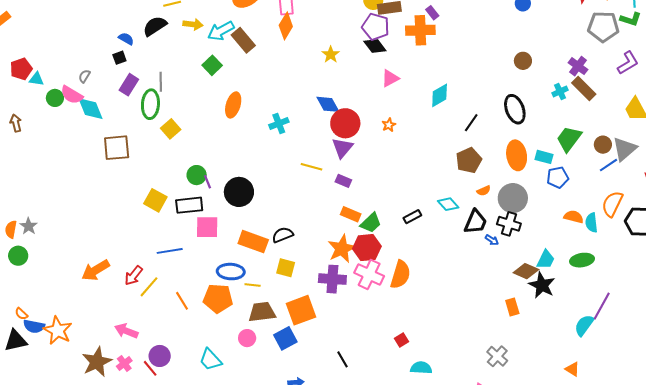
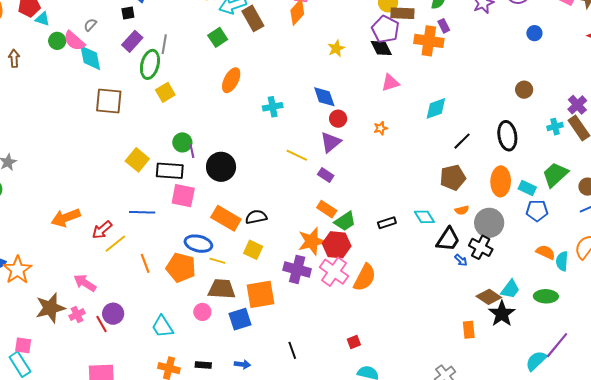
red circle: (345, 123) -> (338, 119), size x0.6

